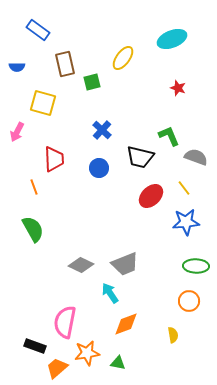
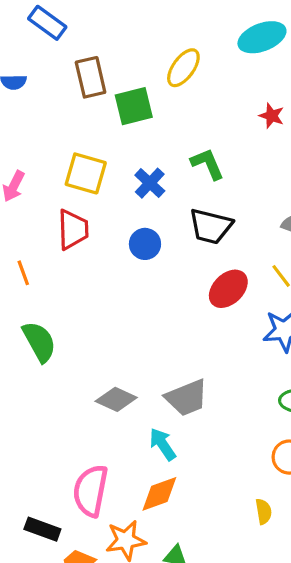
green square: (92, 82) -> (134, 106), size x1.4
yellow square: (43, 103) -> (86, 173), moved
green L-shape: (169, 136) -> (207, 164), moved
orange line: (34, 187) -> (23, 273), moved
orange diamond: (126, 324) -> (159, 494), moved

